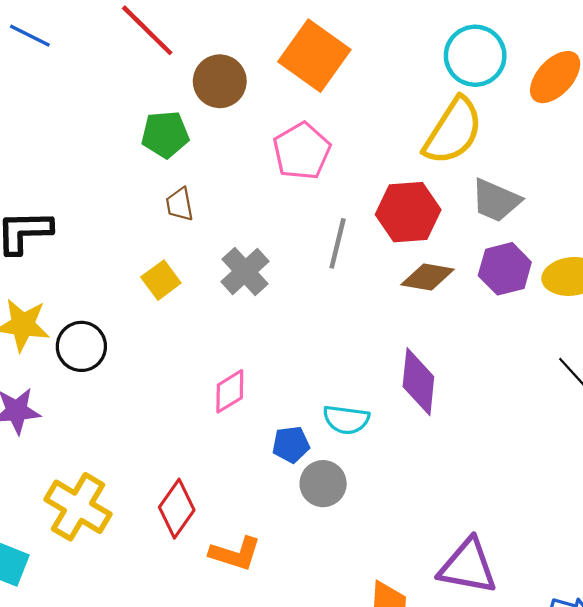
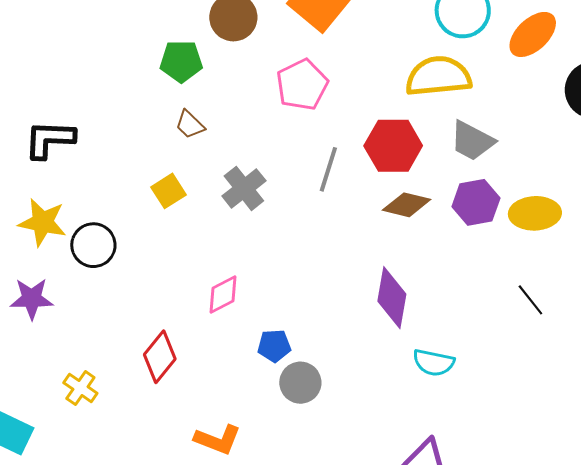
yellow semicircle: (453, 131) -> (438, 76), turned -132
brown trapezoid: (180, 204) -> (190, 125), turned -40
cyan semicircle: (346, 420) -> (434, 363), moved
yellow cross: (78, 507) -> (80, 388), size x0.6
red diamond: (177, 509) -> (160, 357), moved

